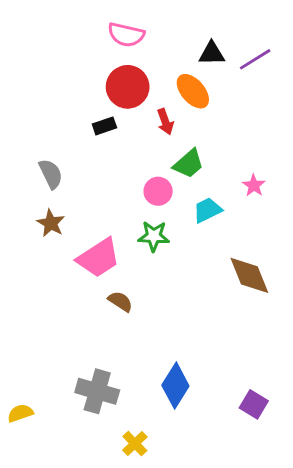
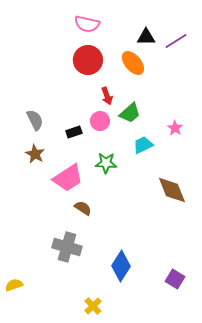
red arrow: (165, 122) -> (107, 96), moved
black rectangle: (104, 126) -> (74, 132), moved
pink circle: (158, 191) -> (100, 121), moved
gray cross: (97, 391) -> (67, 247), moved

